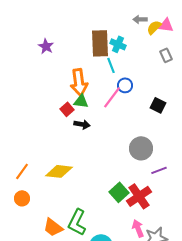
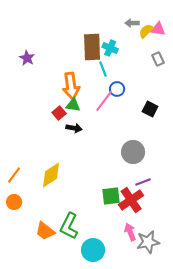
purple star: (46, 46) -> (27, 58), moved
purple line: (159, 170) -> (143, 182), moved
yellow diamond: (59, 171) -> (51, 175), turned -40
green square: (119, 192) -> (111, 196), turned 36

